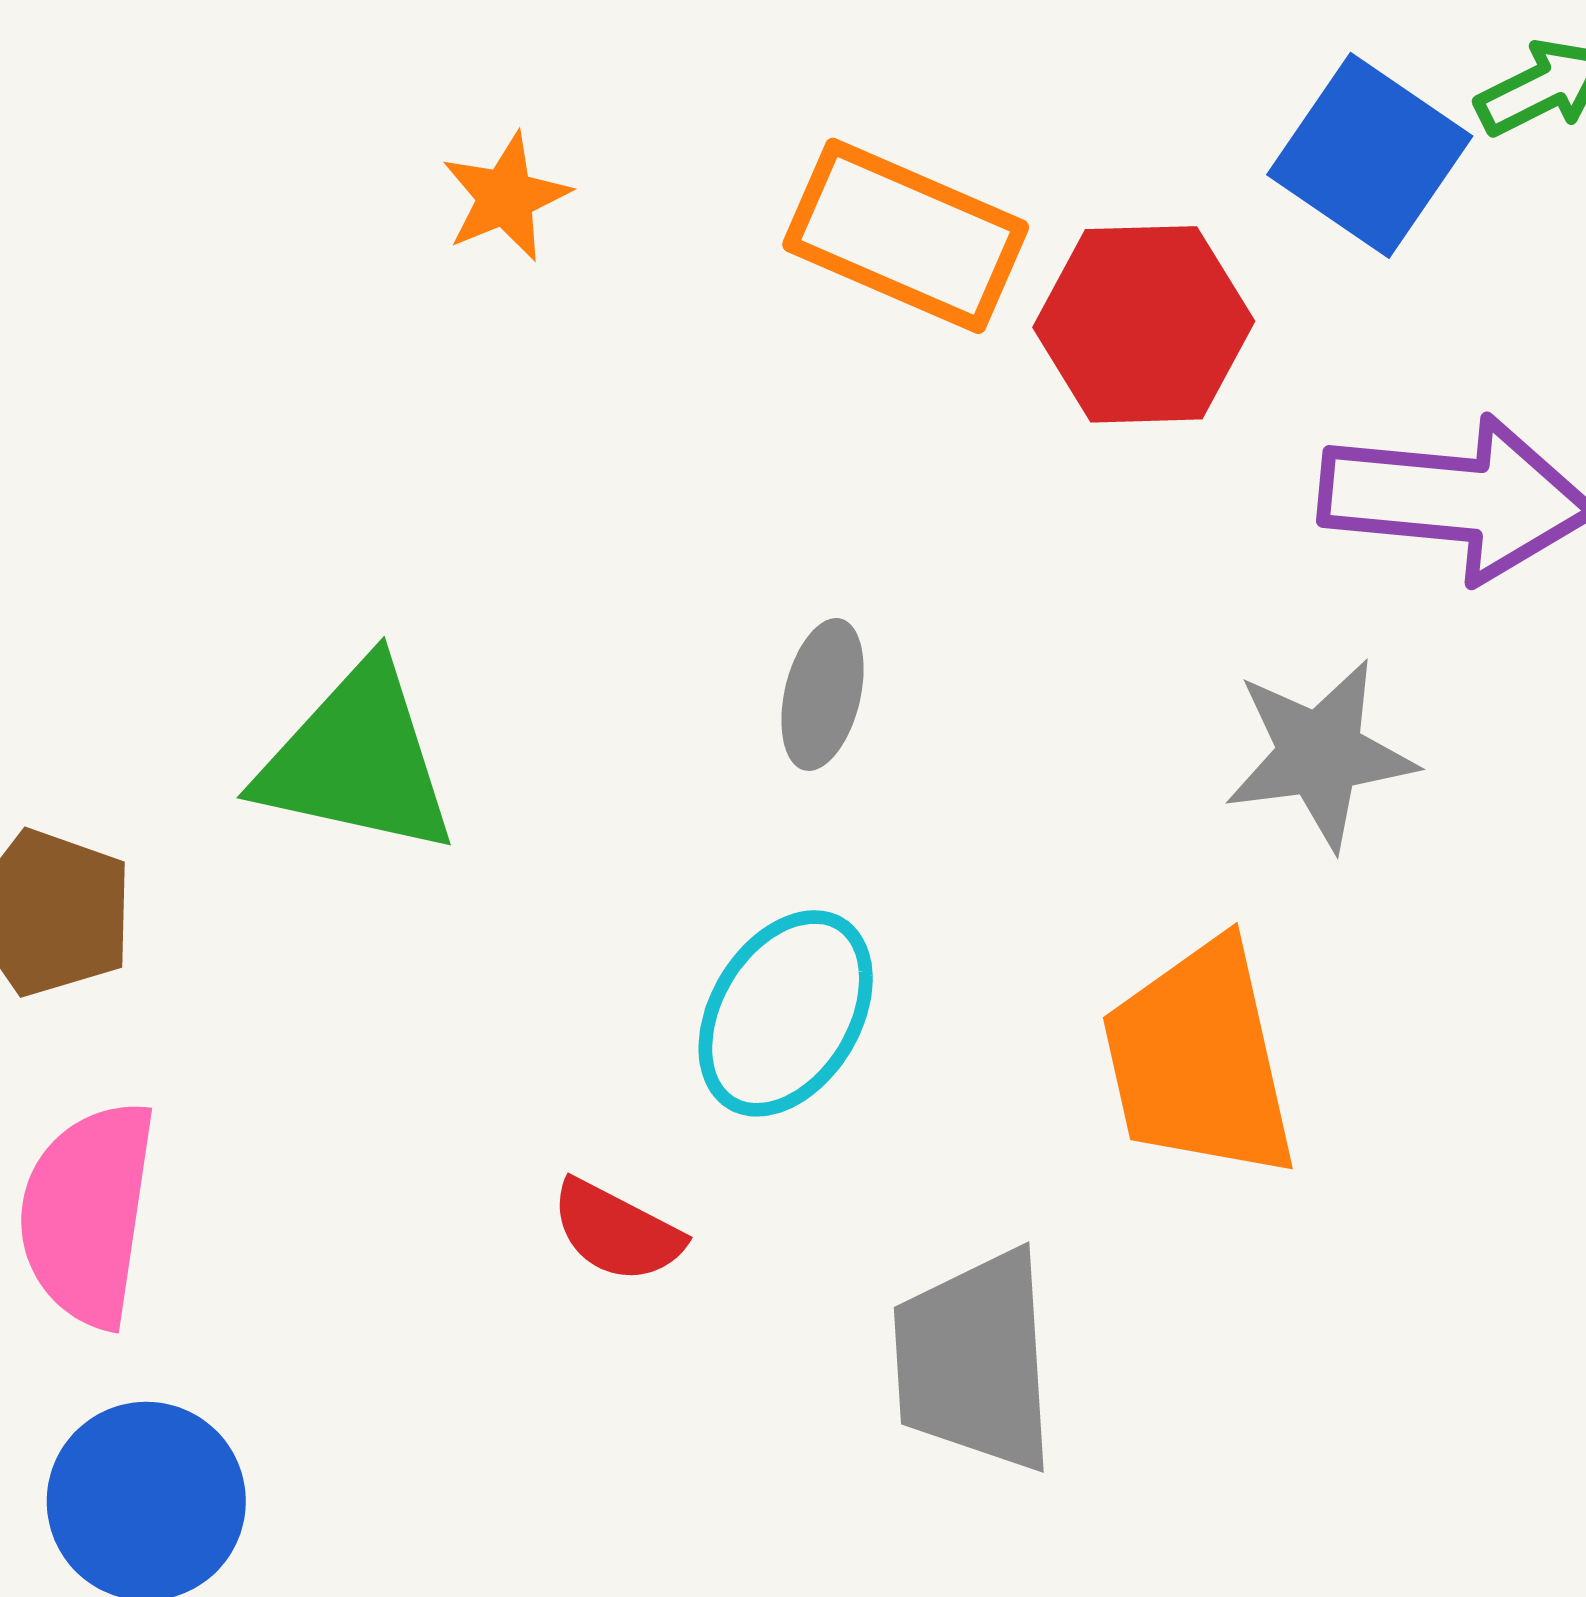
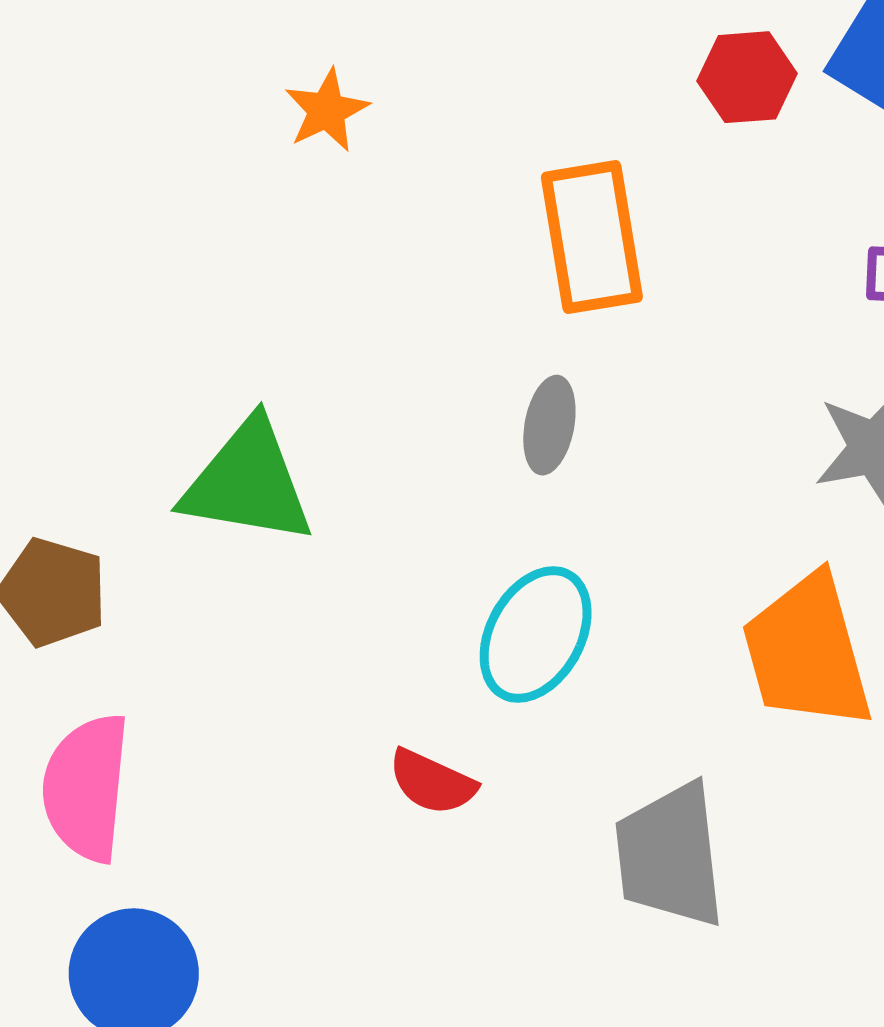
orange rectangle: (906, 236) -> (592, 237), moved, turned 60
red hexagon: (1144, 324) -> (747, 77), moved, size x0.7

